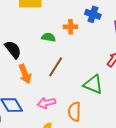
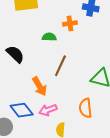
orange arrow: (25, 74) -> (40, 86), moved
pink arrow: (47, 103) -> (48, 110), moved

